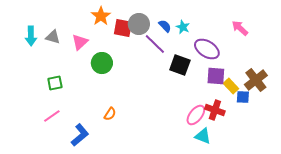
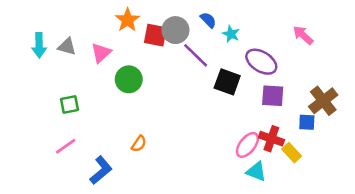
blue semicircle: (165, 26) -> (208, 20), moved
yellow rectangle: (231, 86) -> (292, 153), moved

